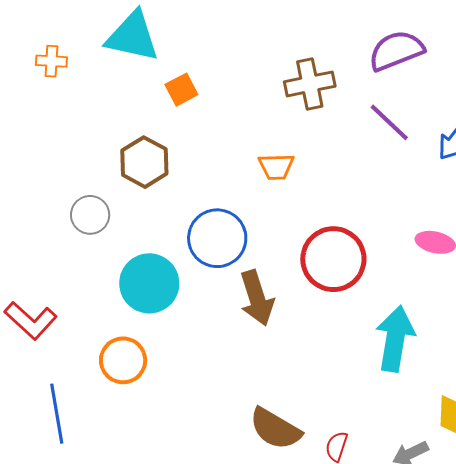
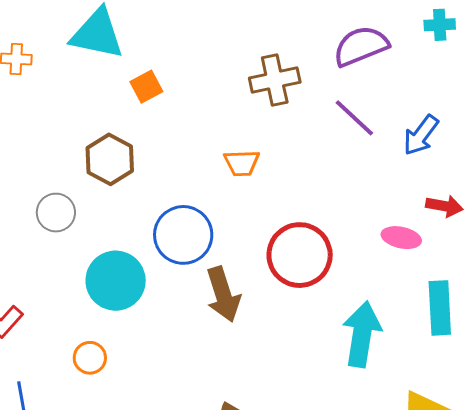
orange circle: (123, 360) -> (90, 358), size x0.7

